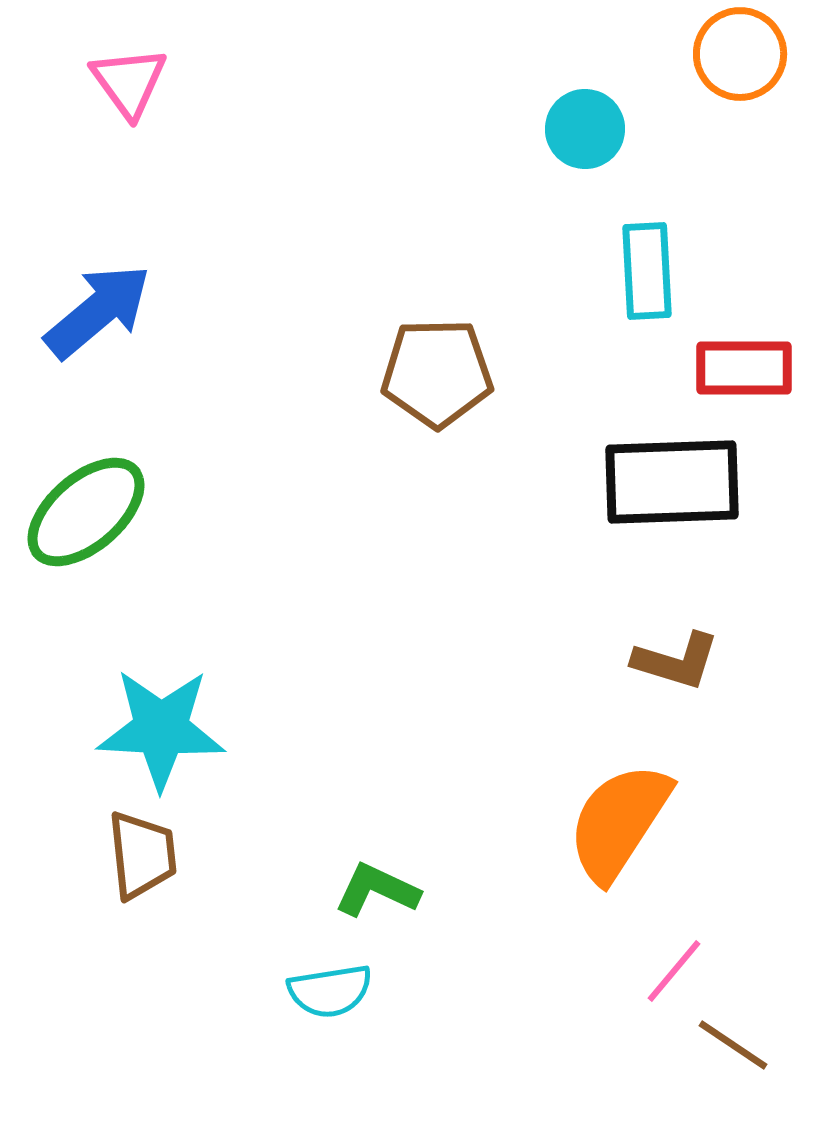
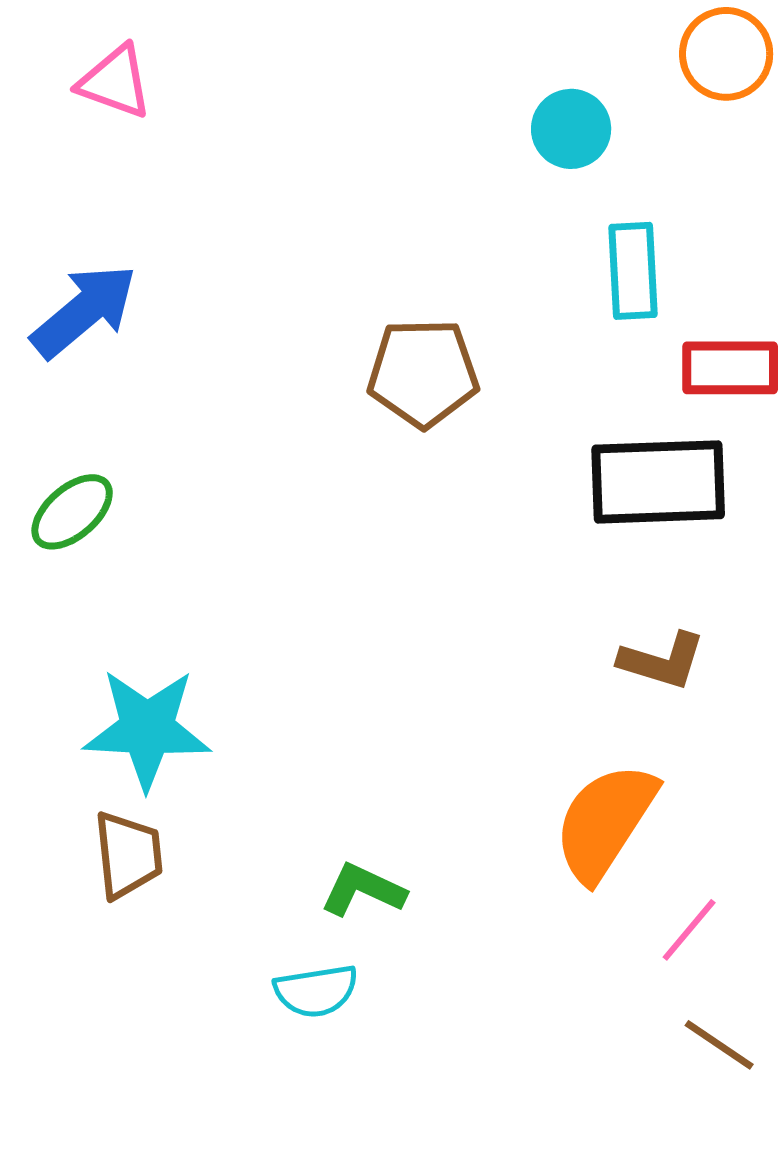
pink triangle: (129, 82) -> (115, 82), turned -34
green ellipse: (86, 512) -> (72, 512), size x0.7
pink line: (674, 971) -> (689, 930), moved

